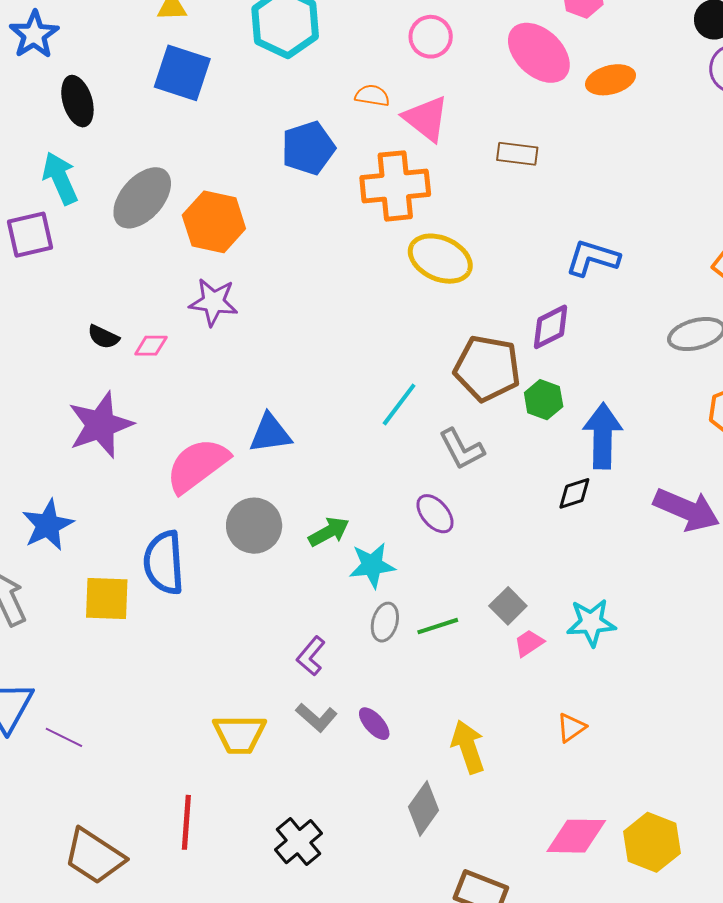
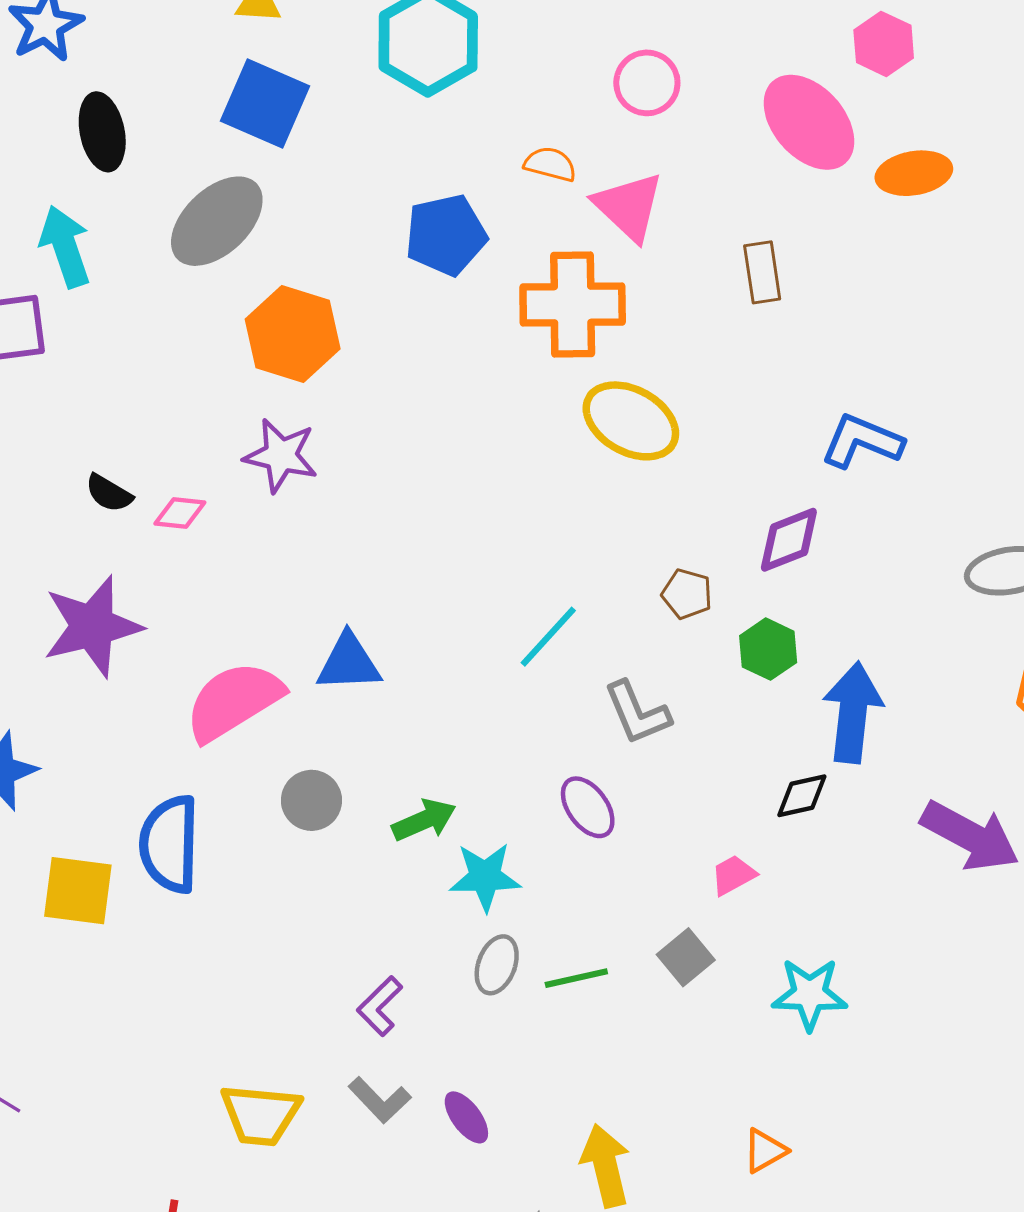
brown rectangle: (517, 154) -> (762, 272), turned 69
gray ellipse: (142, 198) -> (217, 221), moved
brown pentagon: (487, 368) -> (687, 594), size x0.5
gray circle: (254, 526) -> (311, 800), size x0.7
pink trapezoid: (529, 643) -> (733, 875), moved

